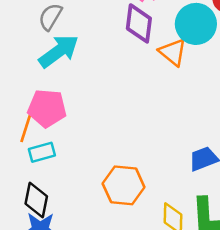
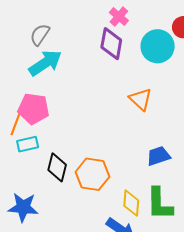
orange triangle: (173, 52) -> (141, 99), moved
black diamond: (36, 200) -> (57, 167), moved

